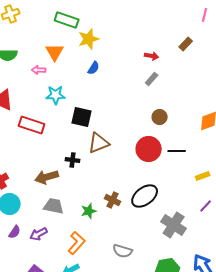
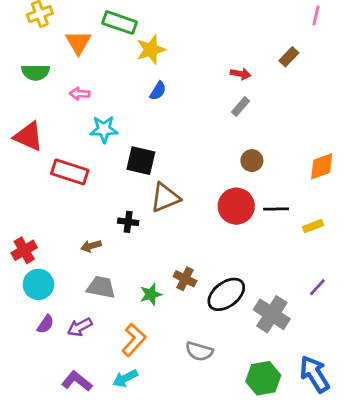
orange triangle: (55, 52) -> (78, 42), moved
yellow rectangle: (203, 176) -> (313, 226), moved
brown arrow: (47, 177) -> (91, 246), size x0.6
black ellipse: (145, 196) -> (226, 294), moved

